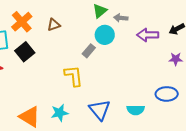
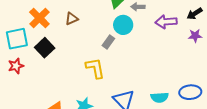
purple star: (176, 59) -> (195, 36), moved
blue ellipse: (167, 94) -> (190, 92), moved

